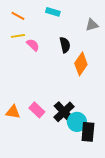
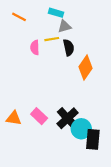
gray triangle: (92, 25) -> (64, 26), moved
yellow line: (18, 36) -> (52, 39), moved
pink semicircle: (33, 45) -> (35, 48), turned -136

